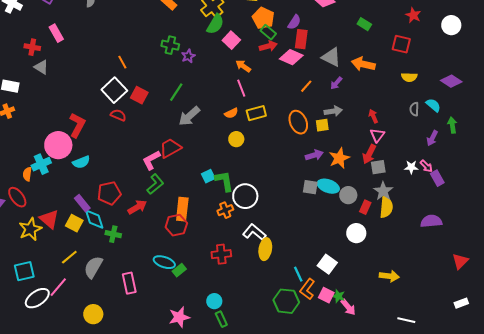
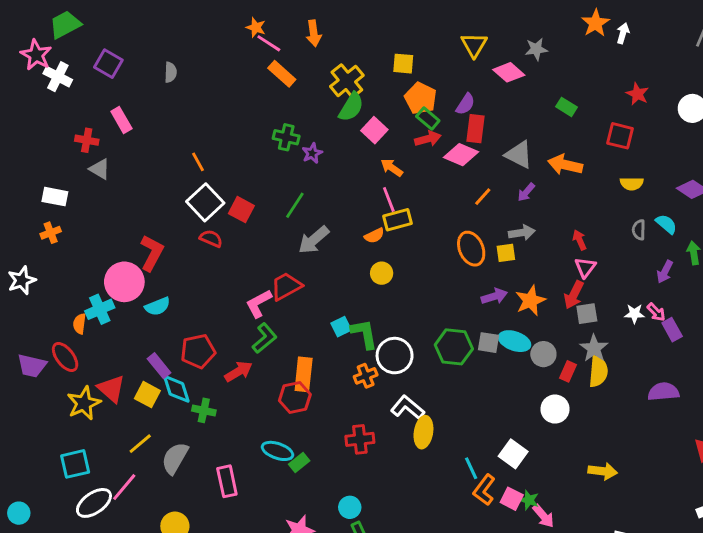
orange line: (122, 62) -> (198, 162), moved
yellow rectangle: (256, 113) -> (397, 220), moved
green hexagon: (286, 301) -> (454, 347), moved

